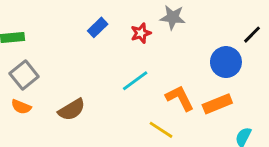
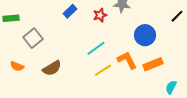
blue circle: (226, 62) -> (145, 35), moved
gray square: (24, 75) -> (33, 38), moved
yellow line: (161, 130) -> (103, 70), moved, turned -66

